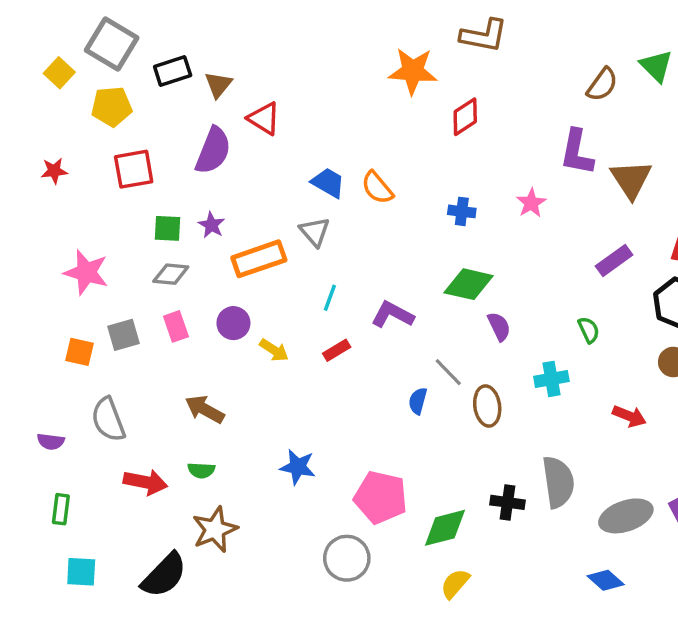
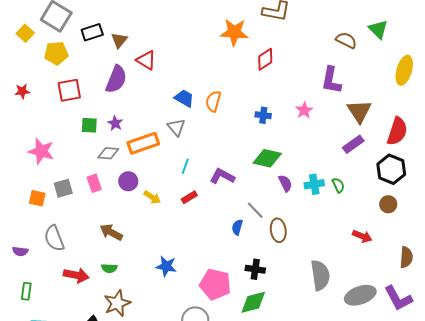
brown semicircle: (602, 85) -> (346, 40), turned -100
brown triangle: (631, 179) -> (359, 111), moved
orange semicircle: (377, 188) -> (213, 101), turned 55
gray diamond: (171, 274) -> (108, 153), moved
cyan cross: (551, 379) -> (314, 184), moved
black cross: (507, 502) -> (255, 269), moved

